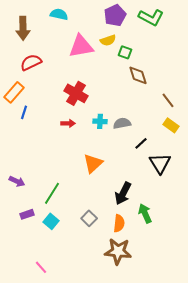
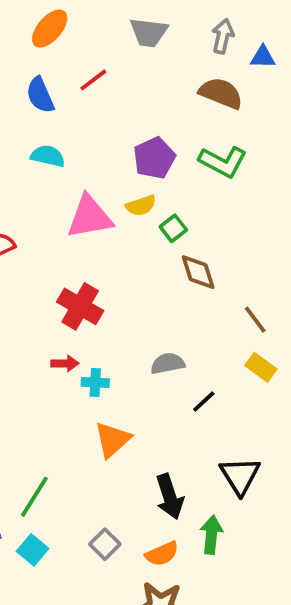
green square: (125, 52) -> (173, 228), turned 32
cyan cross: (100, 121) -> (95, 382), moved
black triangle: (160, 163) -> (240, 476), moved
black arrow: (123, 193) -> (170, 497), turned -45
green arrow: (145, 213) -> (211, 535), turned 30
orange semicircle: (119, 223) -> (162, 554), turned 60

